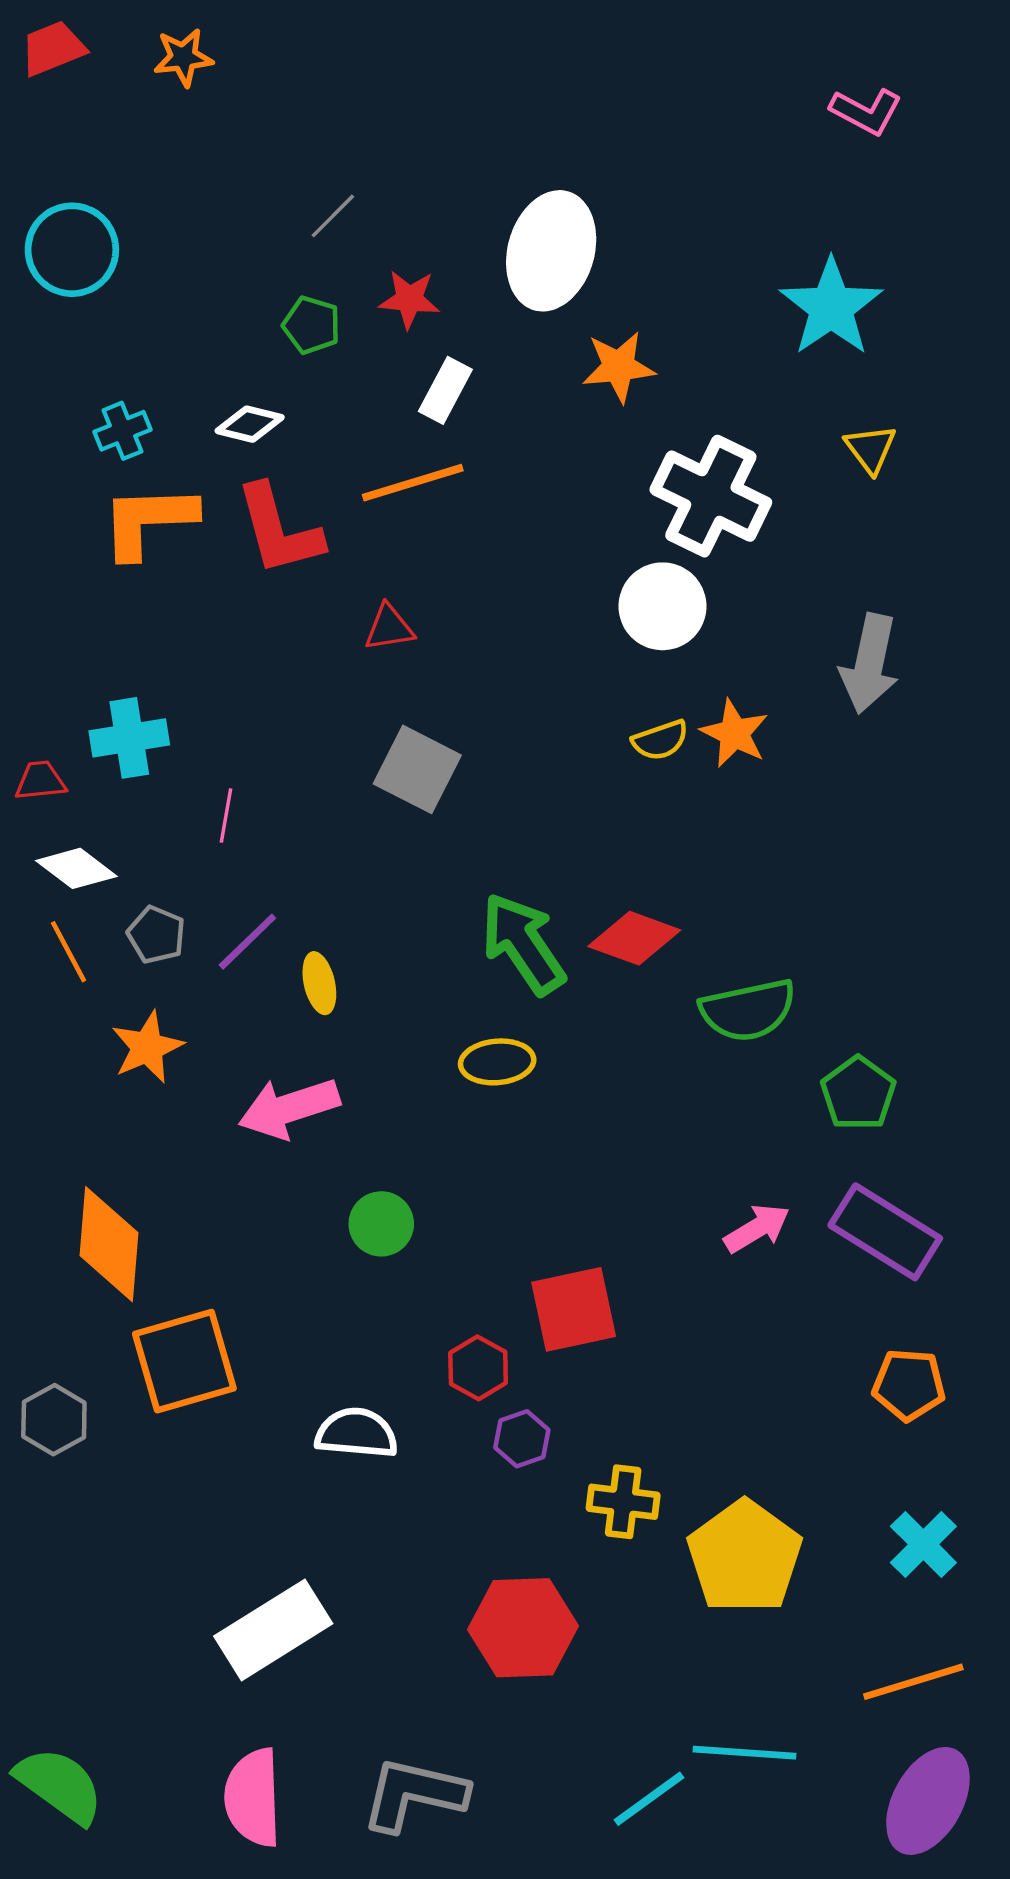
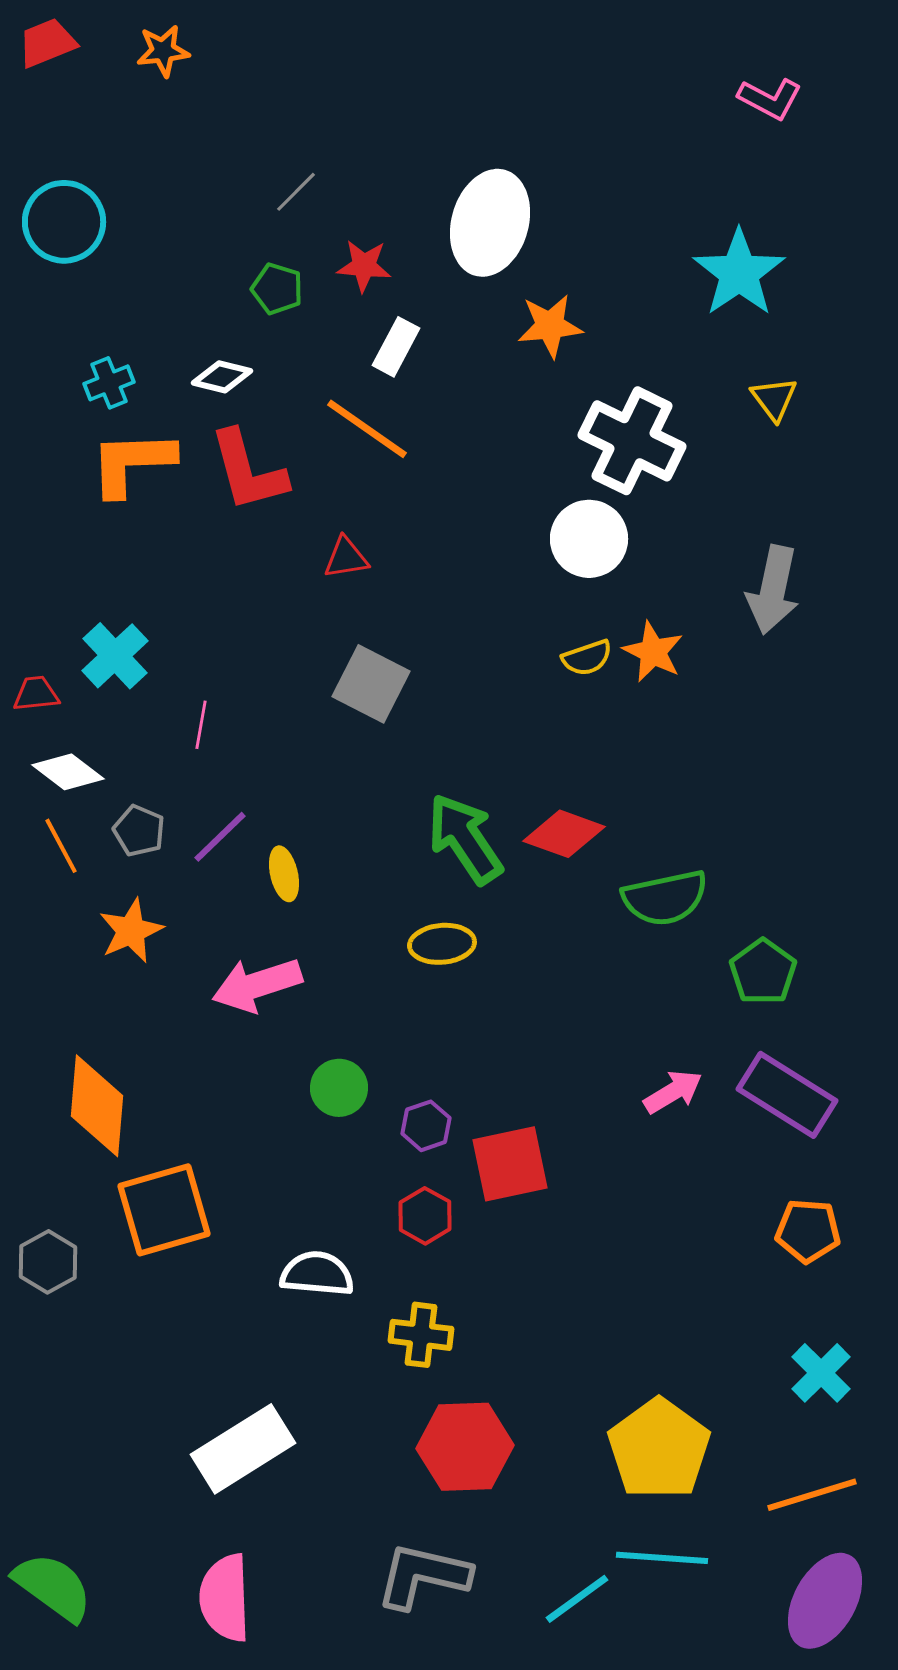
orange line: (413, 483) -> (367, 429), turned 52
cyan cross: (129, 738) -> (115, 656), turned -34
purple hexagon: (522, 1439) -> (426, 1126), moved
yellow cross: (623, 1502) -> (421, 1335), moved
yellow pentagon: (745, 1557) -> (659, 1449), moved
gray L-shape: (414, 1794) -> (423, 1576), moved

